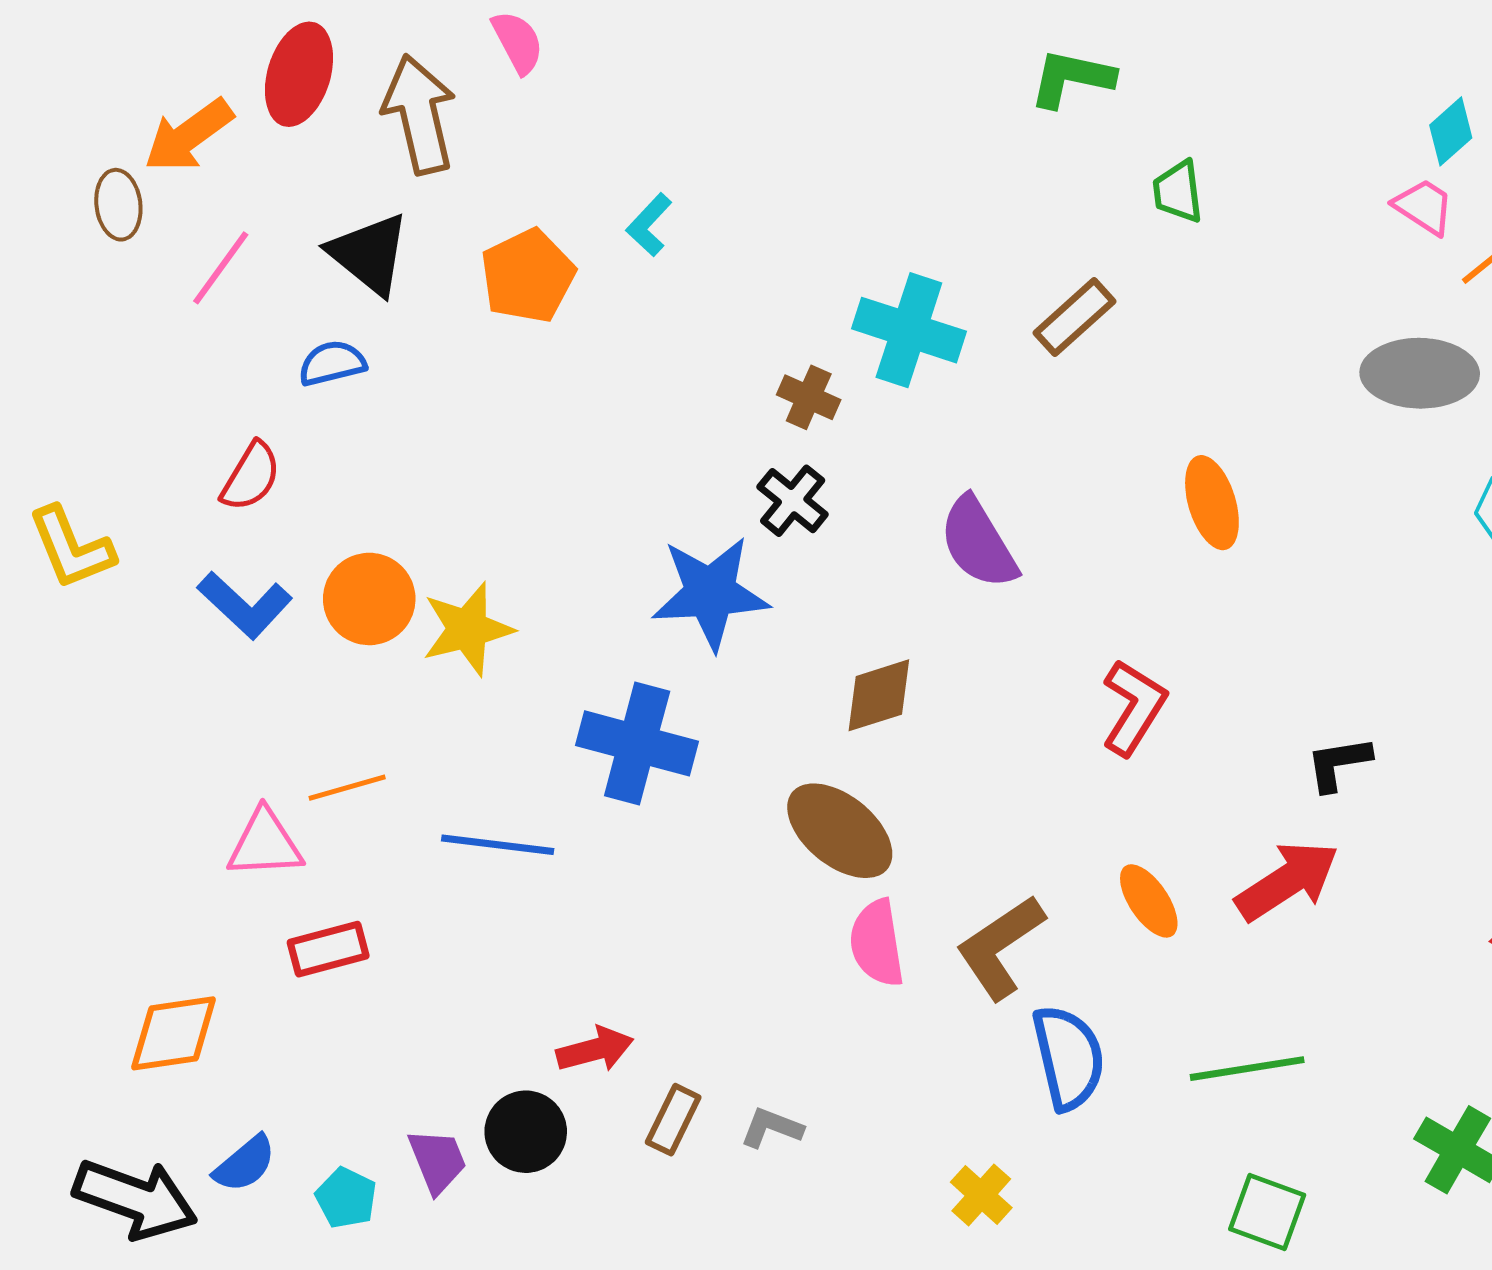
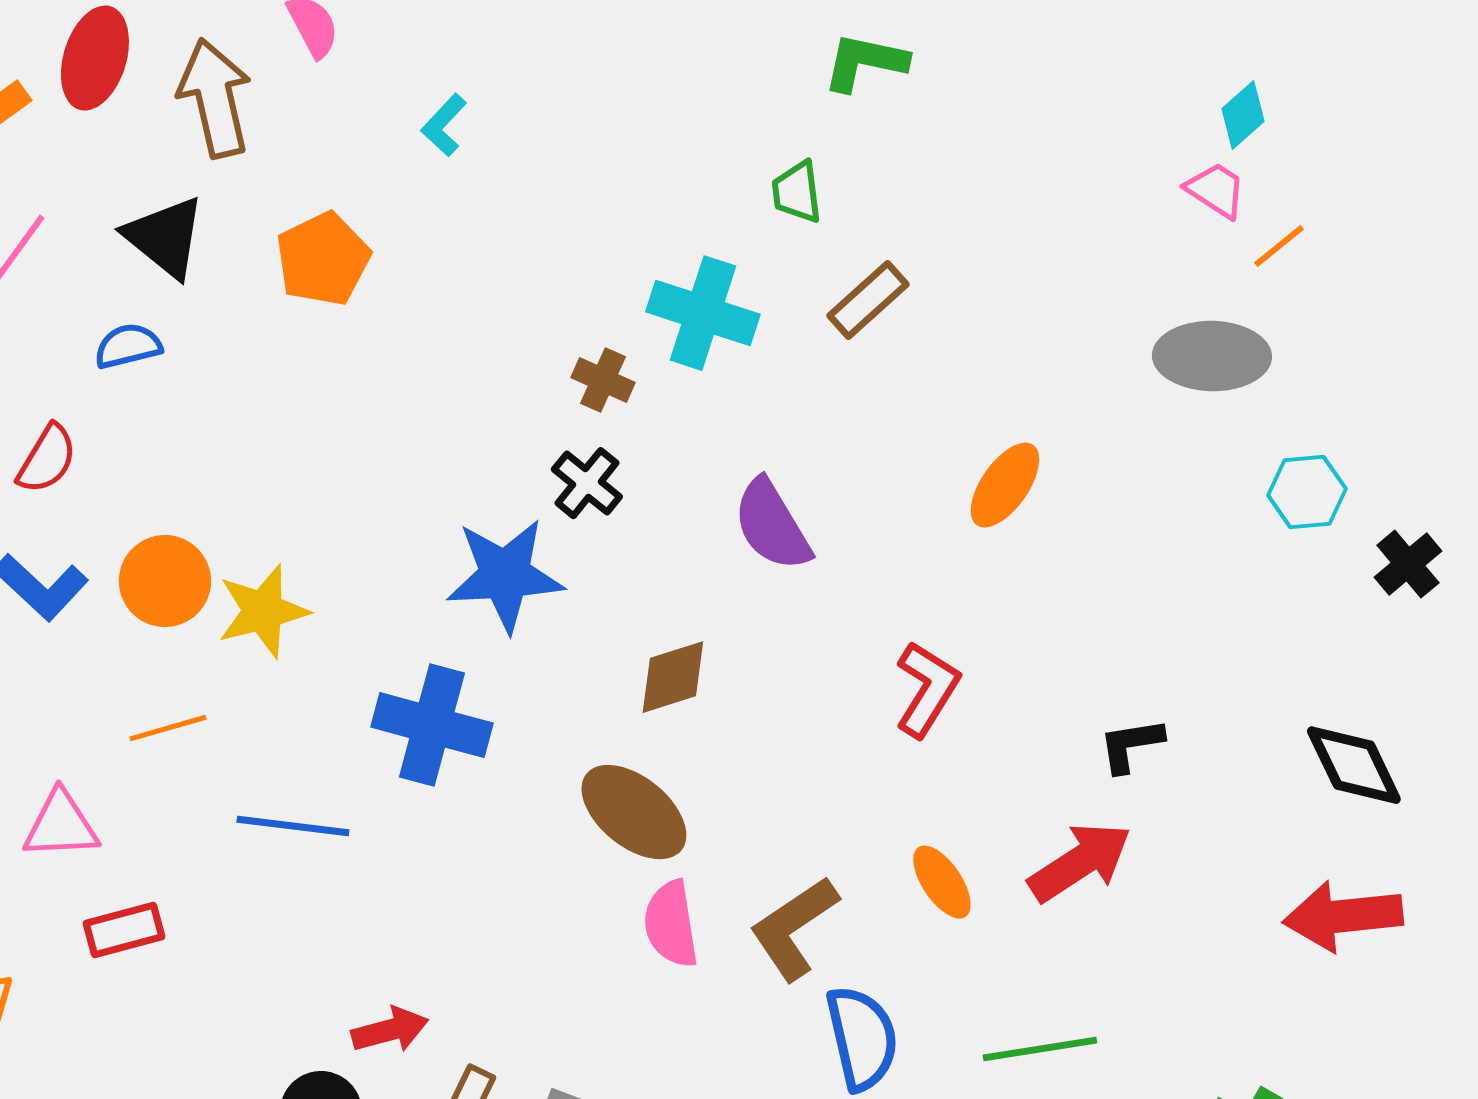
green trapezoid: (1178, 192) -> (797, 192), moved
cyan L-shape: (649, 225) -> (444, 125), moved
orange ellipse: (1212, 503) -> (1005, 485), turned 52
orange line: (347, 788) -> (168, 728), moved

